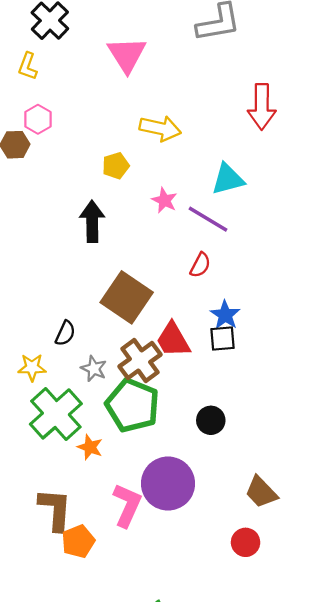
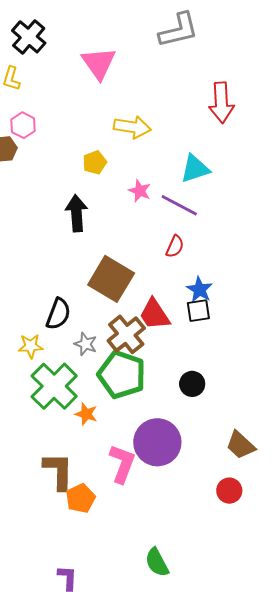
black semicircle: (65, 333) -> (58, 314), size x1.4

